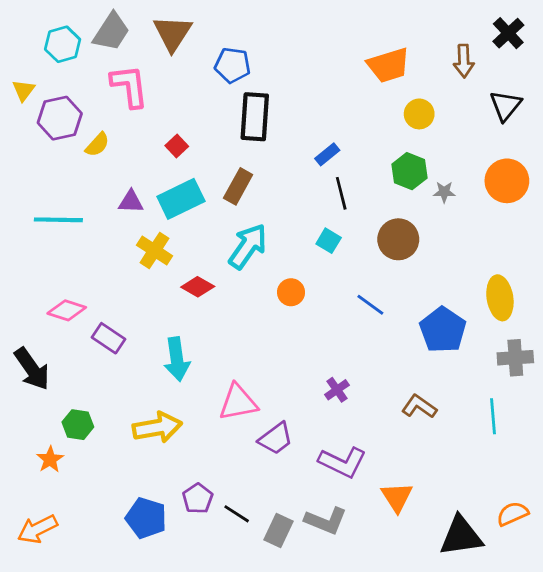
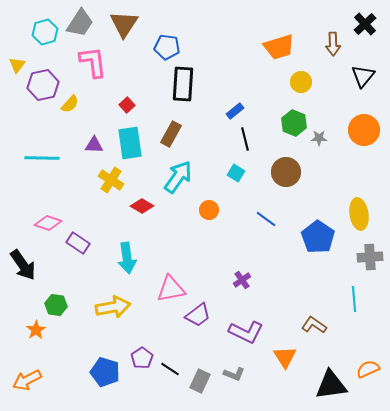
cyan rectangle: (181, 199) -> (130, 143), turned -72
brown L-shape: (419, 407) -> (314, 325), moved
gray L-shape: (326, 521) -> (234, 374), size x0.7

